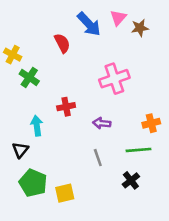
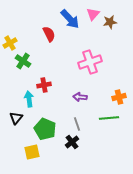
yellow cross: (13, 55) -> (10, 43), turned 32
red cross: (66, 107) -> (44, 85), moved
black cross: (131, 180) -> (72, 142), moved
green pentagon: (33, 183) -> (45, 129), moved
yellow square: (65, 193) -> (32, 152), moved

